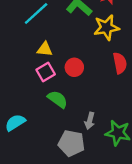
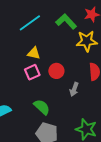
green semicircle: (58, 99) -> (42, 107), moved
gray arrow: (90, 121) -> (74, 89), moved

